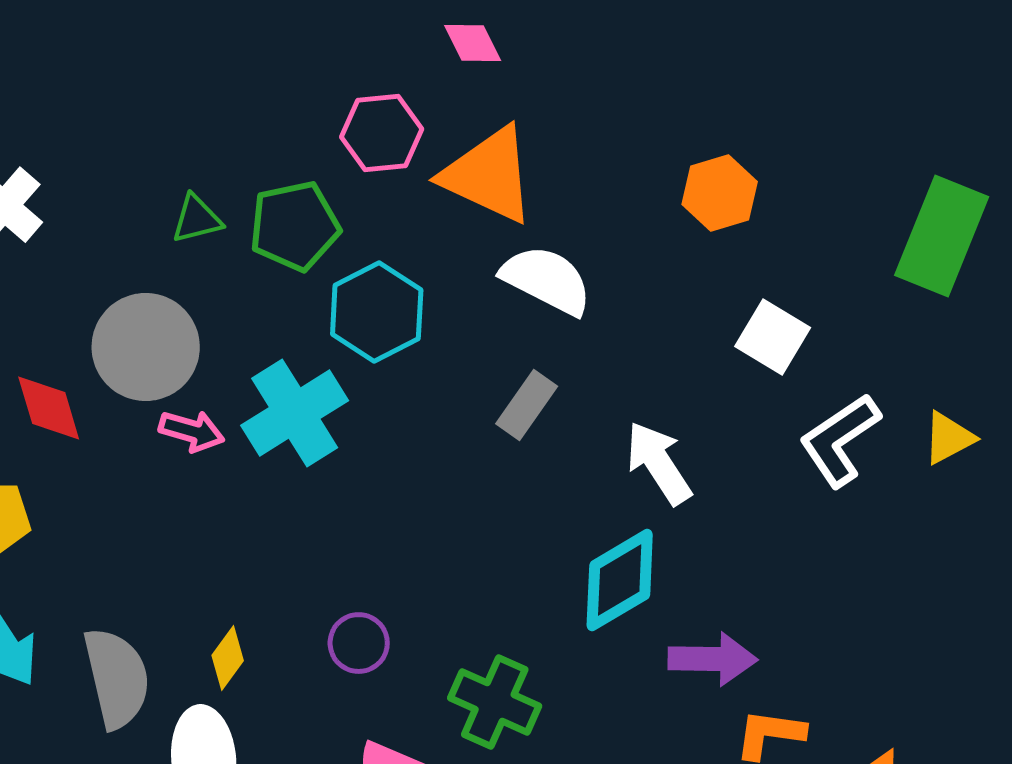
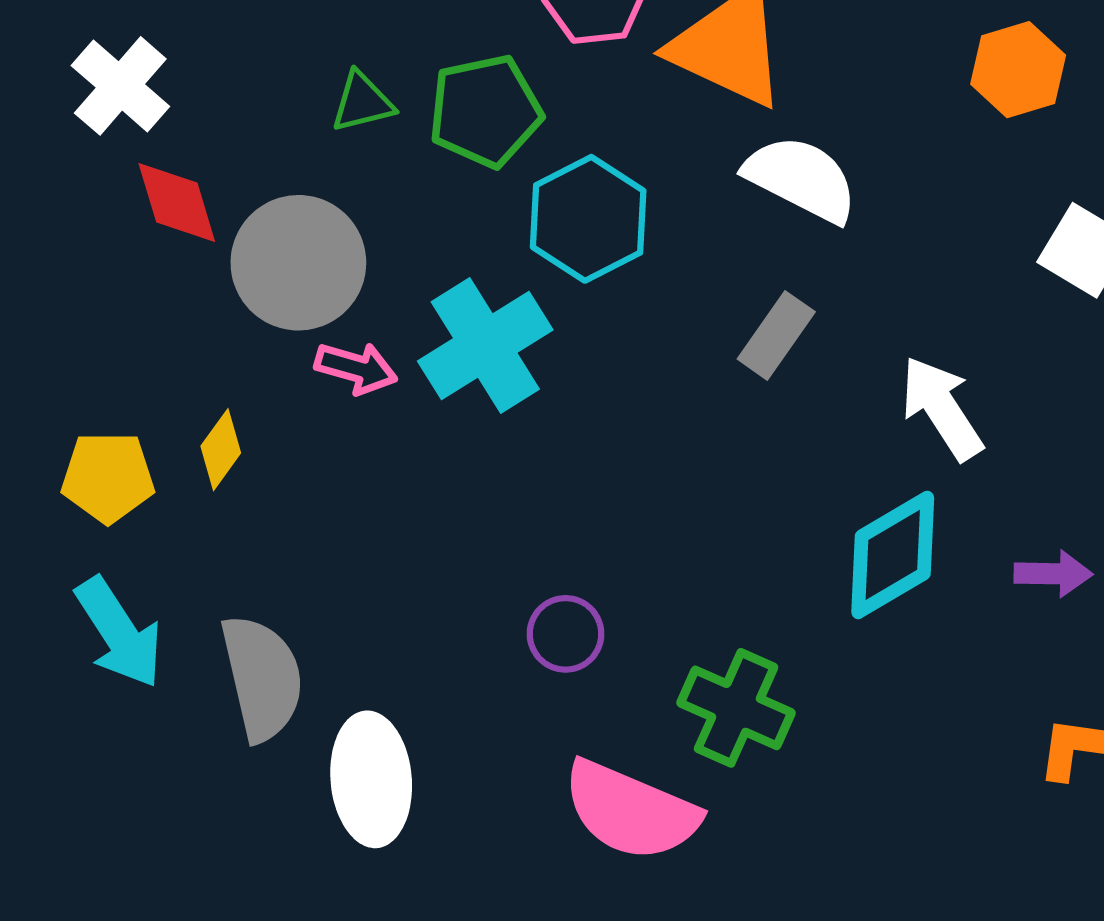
red diamond: (49, 408) -> (177, 203), moved
yellow diamond: (228, 658) -> (221, 450), moved
purple arrow: (713, 659) -> (1053, 574), moved, size x0.7

